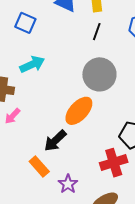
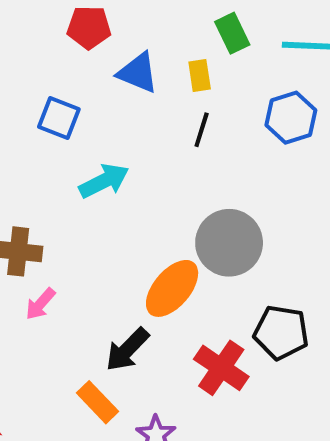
cyan arrow: (32, 64) -> (104, 181), moved
gray circle: (99, 74) -> (229, 243), moved
red cross: (114, 163) -> (221, 368), moved, turned -36

